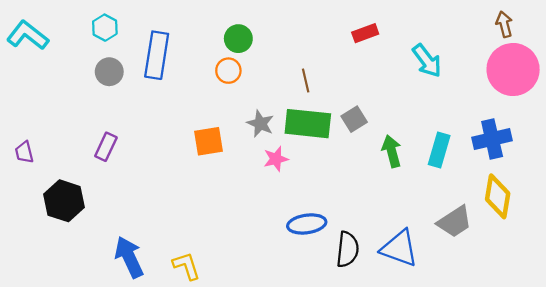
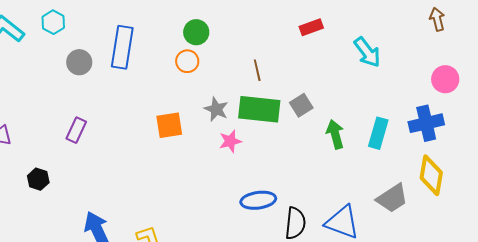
cyan hexagon: (105, 28) -> (53, 22), moved
pink circle: (513, 70) -> (445, 79), moved, size x0.6
black hexagon: (64, 201) -> (38, 179), size x0.6

